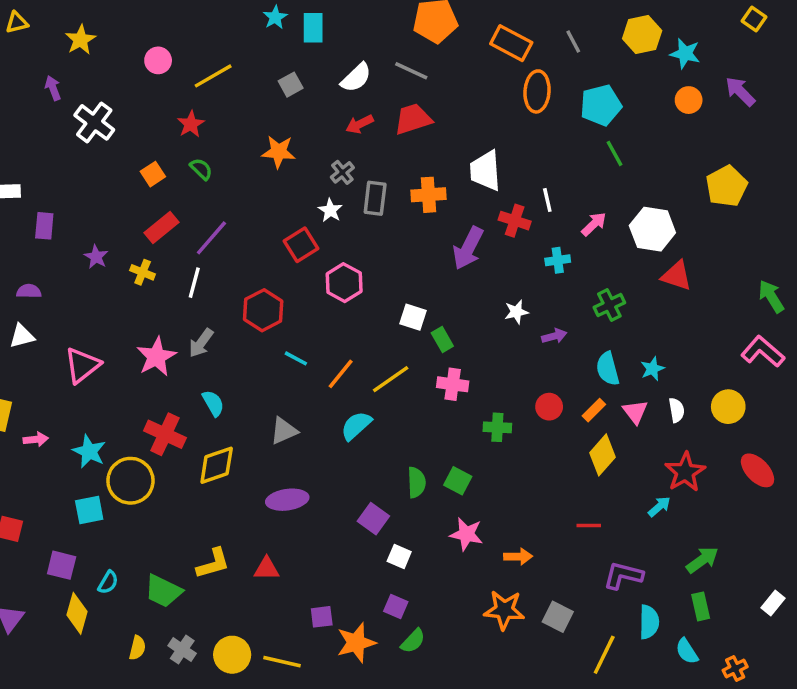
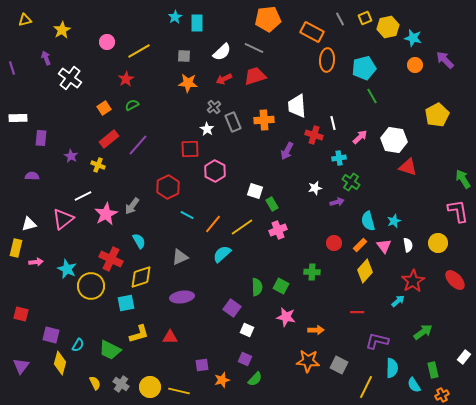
yellow square: (754, 19) -> (365, 18), moved, turned 32
gray line: (573, 41) -> (340, 19), moved
gray square: (291, 85) -> (184, 56), turned 32
orange star: (279, 152) -> (188, 83), moved
green semicircle: (201, 169) -> (132, 105), turned -72
gray rectangle: (375, 198) -> (233, 122), turned -30
red square: (301, 245) -> (190, 149), turned 30
purple arrow: (468, 248) -> (287, 151), size x0.7
white line: (194, 283) -> (83, 196), moved, turned 48
green cross: (609, 305) -> (351, 182), moved, turned -30
white triangle: (22, 336) -> (29, 224), moved
pink L-shape: (763, 352) -> (458, 211), turned 40
pink cross: (453, 384) -> (278, 230), turned -30
green cross: (497, 427) -> (312, 272), moved
cyan square: (89, 510) -> (126, 303), moved
green rectangle: (701, 606) -> (433, 370), moved
orange star: (356, 643) -> (222, 380), size x0.7
yellow semicircle: (137, 648) -> (95, 383), turned -40

